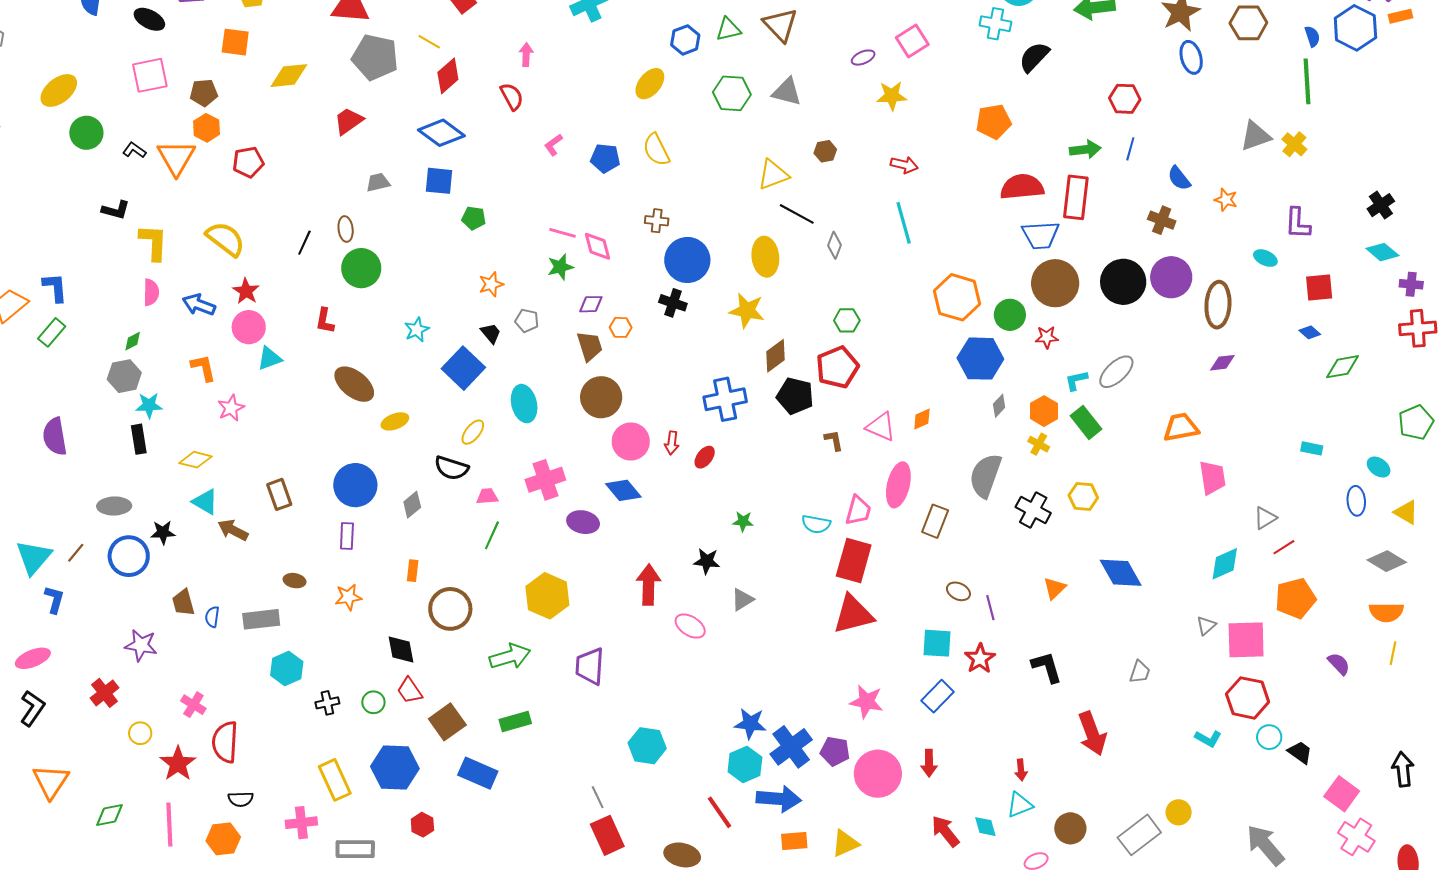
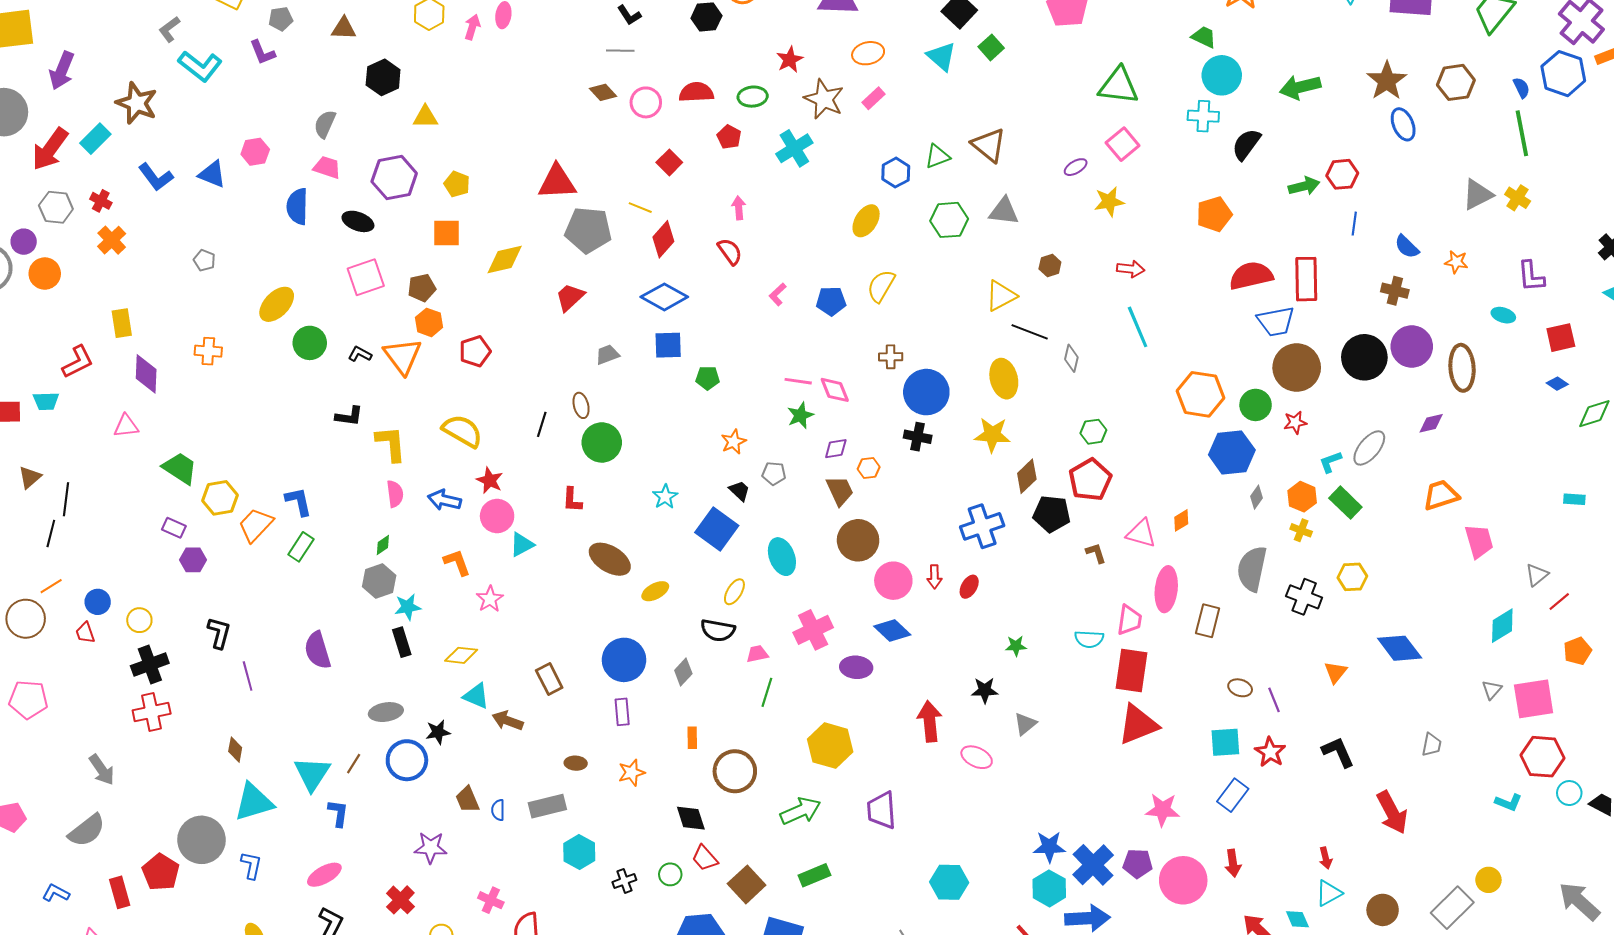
green arrow: (1085, 149) -> (1304, 186), moved
yellow semicircle: (656, 150) -> (881, 286), turned 64
purple diamond: (1222, 363) -> (1431, 423), moved
orange pentagon: (1295, 598) -> (1577, 651), size x0.7

